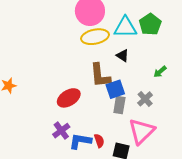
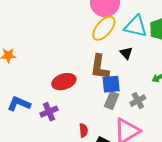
yellow ellipse: (95, 37) -> (104, 28), turned -52
blue L-shape: (80, 141) -> (19, 104), moved

